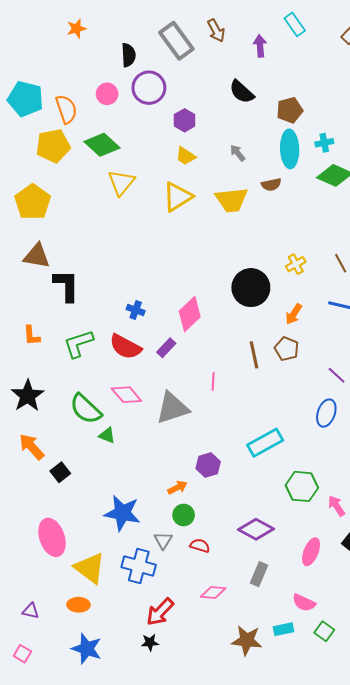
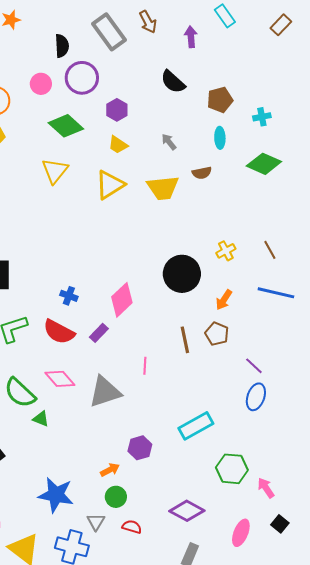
cyan cross: (324, 143) -> (262, 117), moved
green diamond: (102, 145) -> (66, 126), moved
cyan ellipse: (290, 149) -> (220, 138), size x0.6
purple line: (337, 375) -> (254, 366), moved

